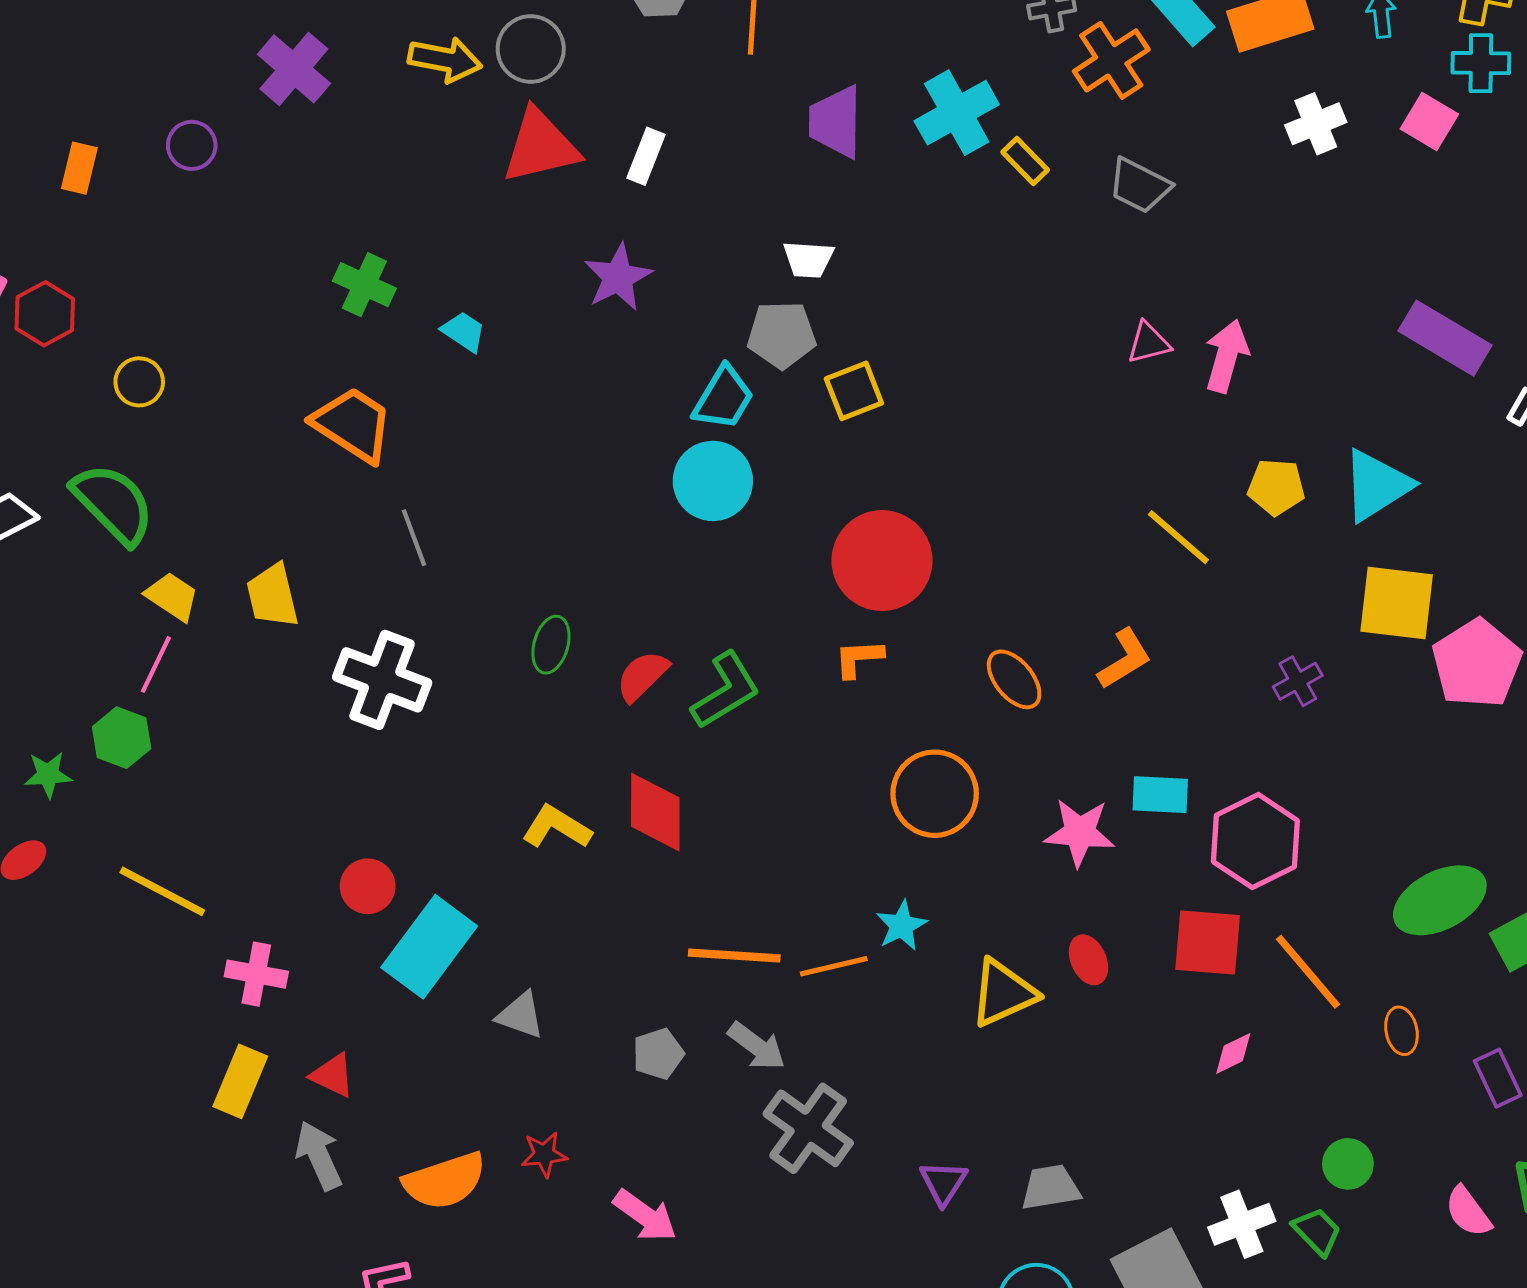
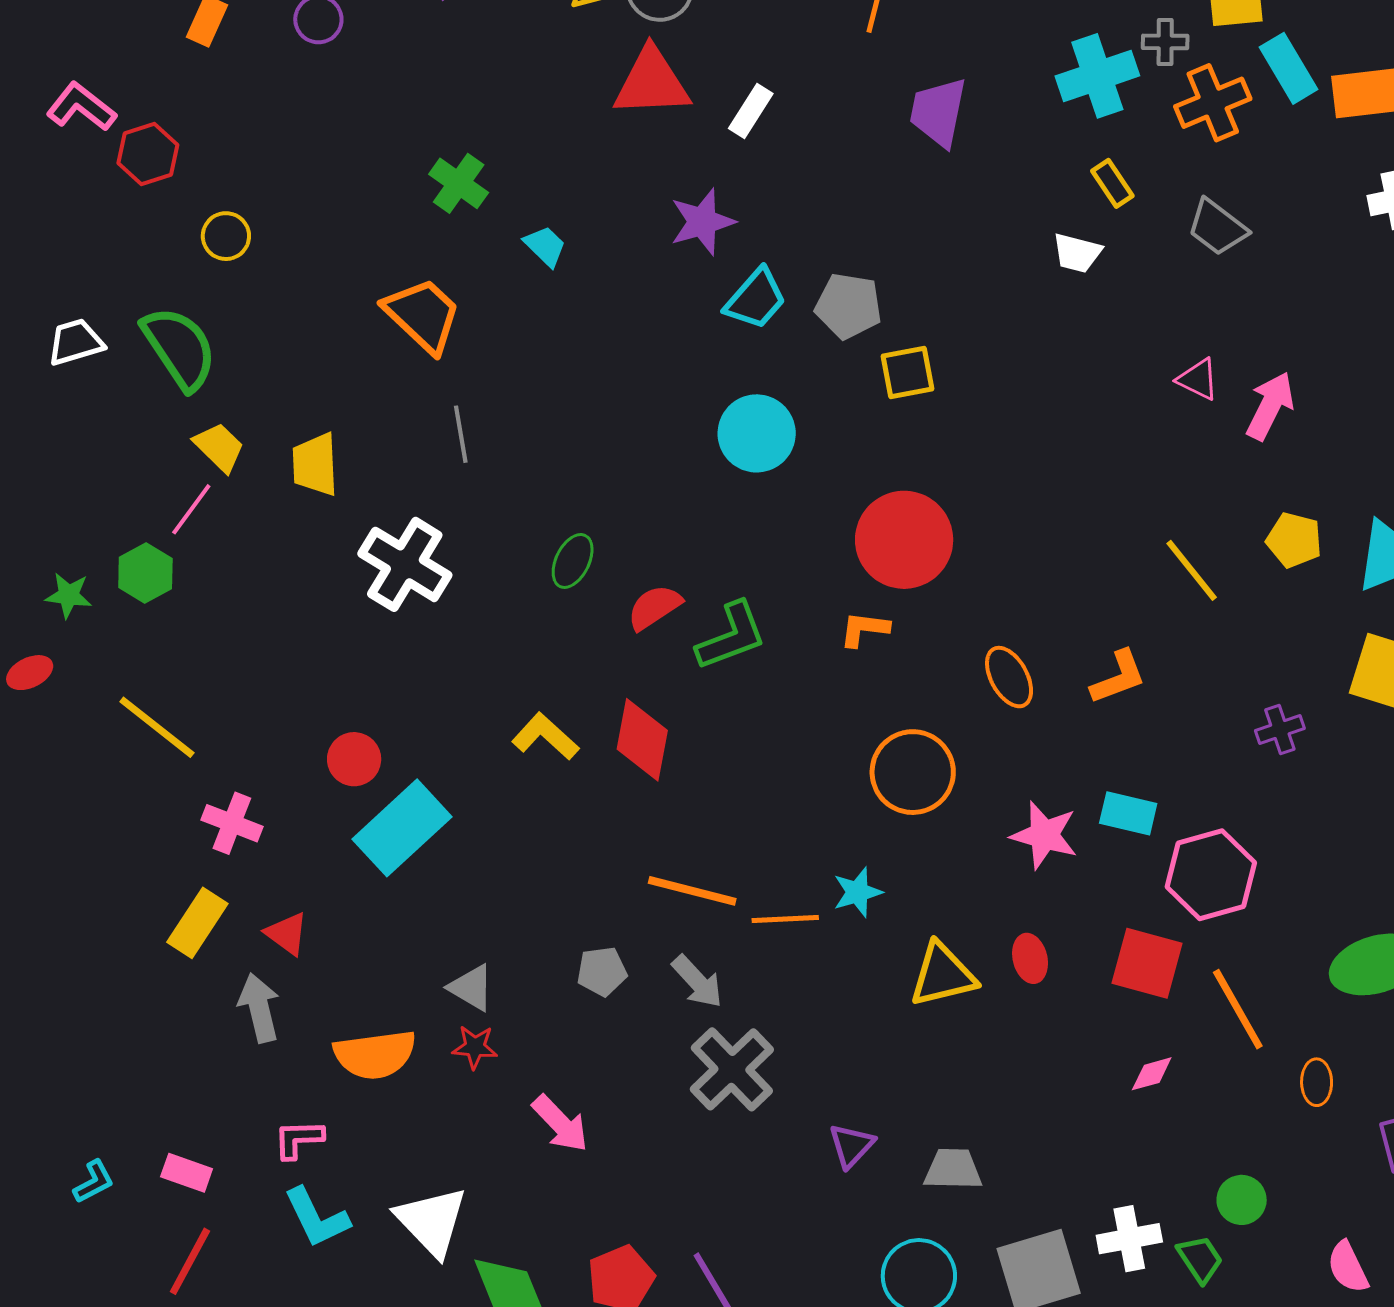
cyan cross: (957, 113) -> (1097, 76), moved
white trapezoid: (808, 259) -> (1077, 253), moved
pink triangle: (1149, 343) -> (1198, 379), turned 30
cyan trapezoid: (723, 398) -> (756, 299), moved
gray triangle: (520, 1015) -> (471, 988), moved

